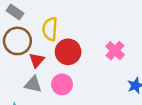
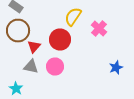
yellow semicircle: (50, 29) -> (73, 16), moved, turned 30
pink cross: (115, 51) -> (99, 28), moved

